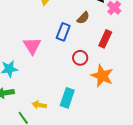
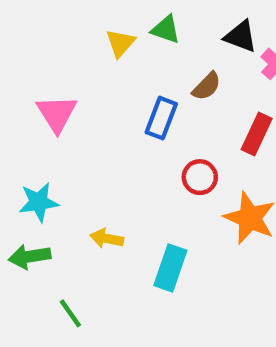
pink triangle: (32, 46) -> (57, 114), moved
yellow arrow: (39, 105) -> (107, 238), moved

